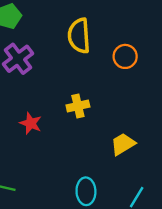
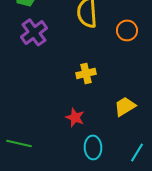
red star: (31, 123) -> (75, 117), moved

